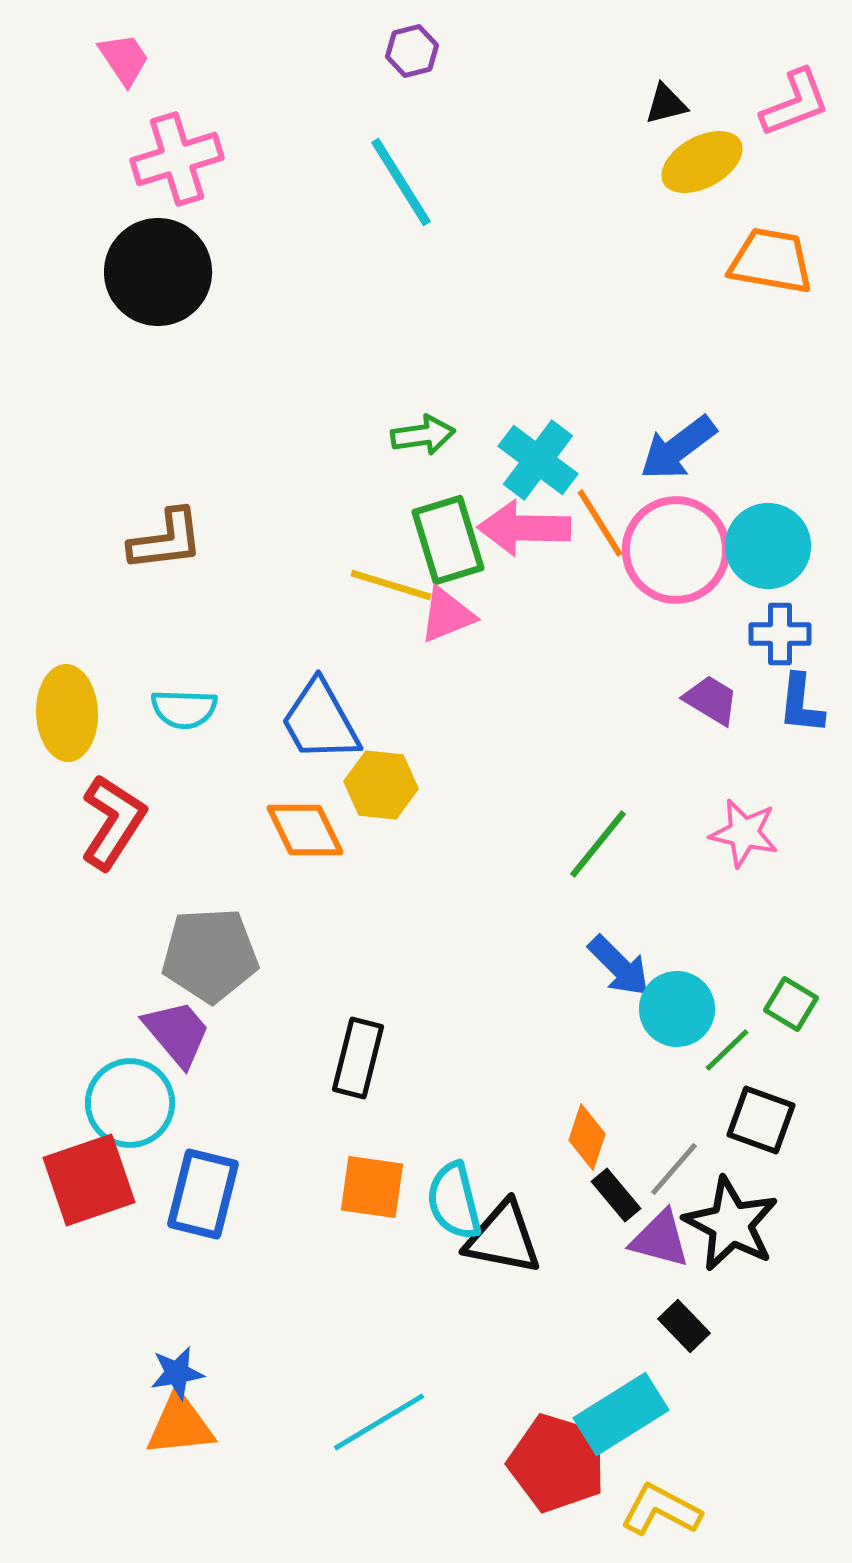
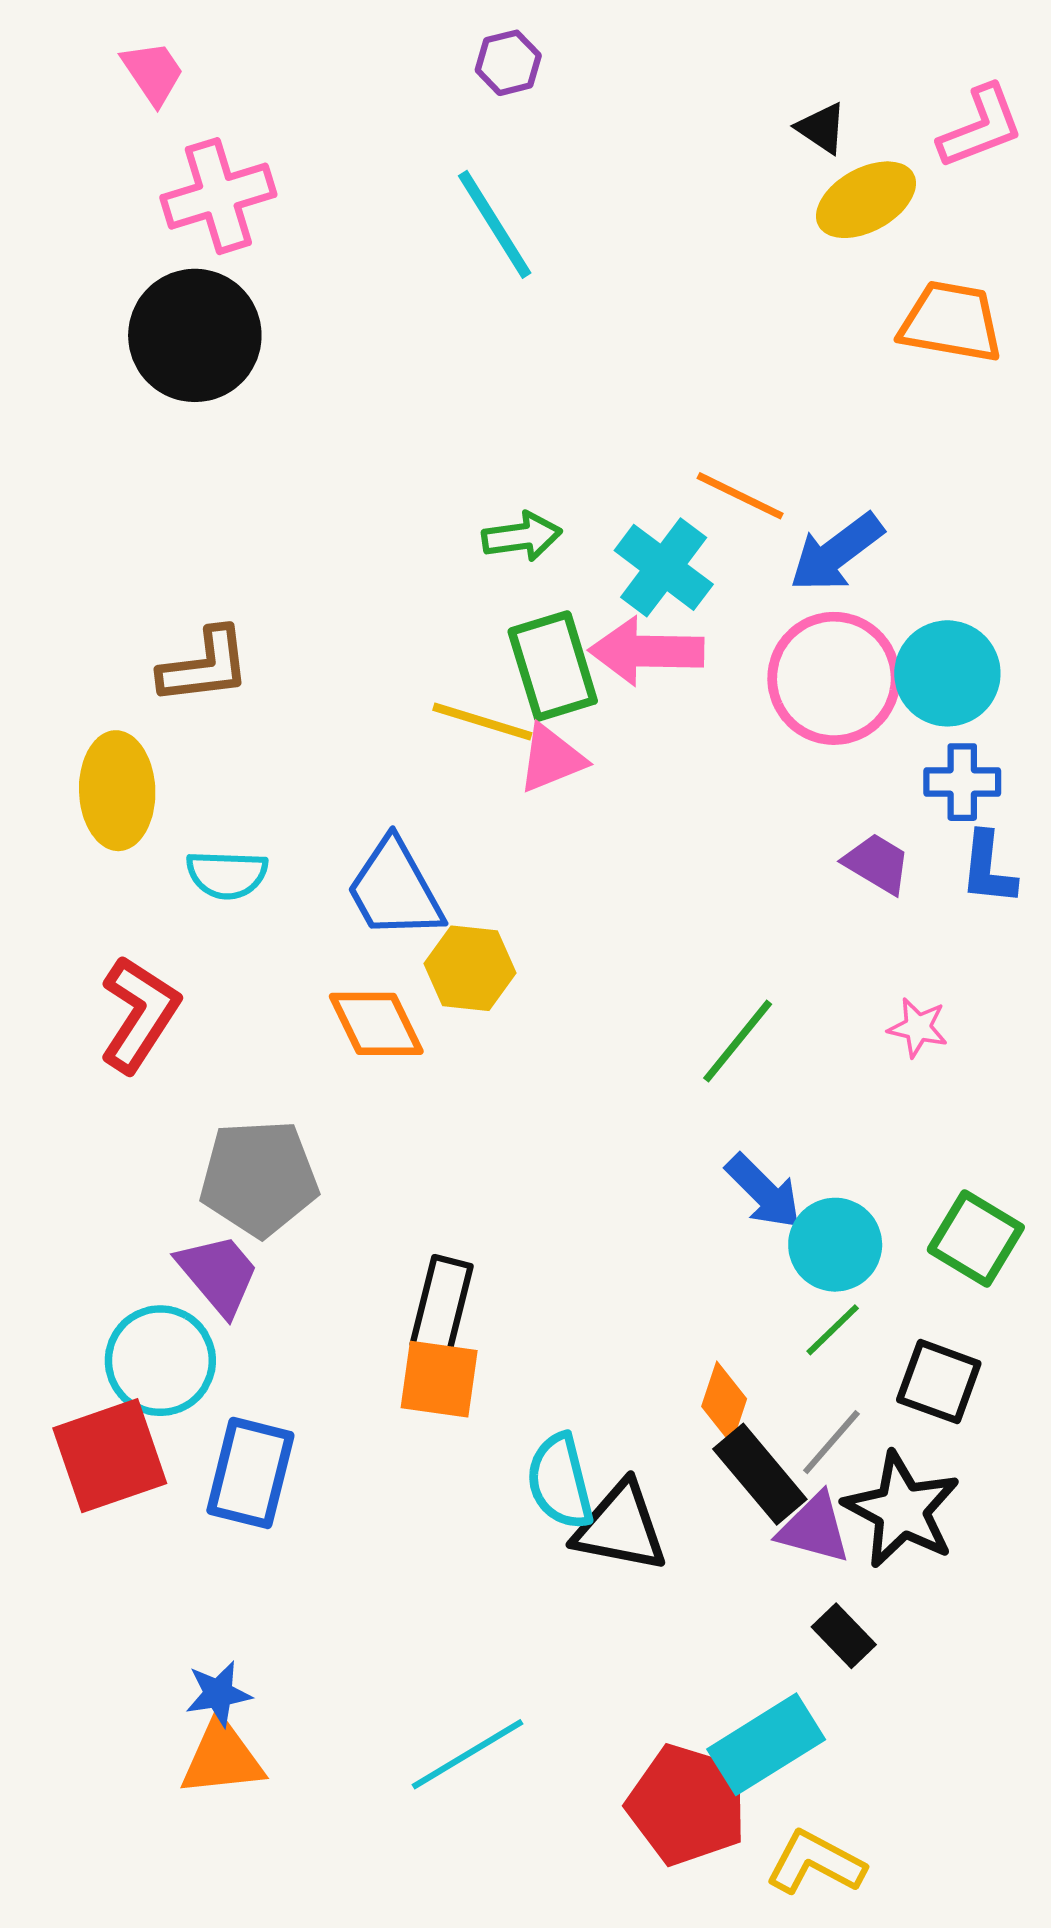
black triangle: (666, 104) -> (822, 128), turned 48
orange line: (600, 523) -> (740, 496), moved, turned -32
yellow ellipse: (67, 713) -> (117, 791), moved
pink star: (744, 833) -> (918, 1028), size x0.7
green square: (791, 1004) -> (976, 1238), size x1.4
green line: (727, 1050) -> (833, 1330), moved
orange square: (372, 1187) -> (439, 1379), moved
black rectangle: (616, 1195) -> (760, 1474), size x1.5

